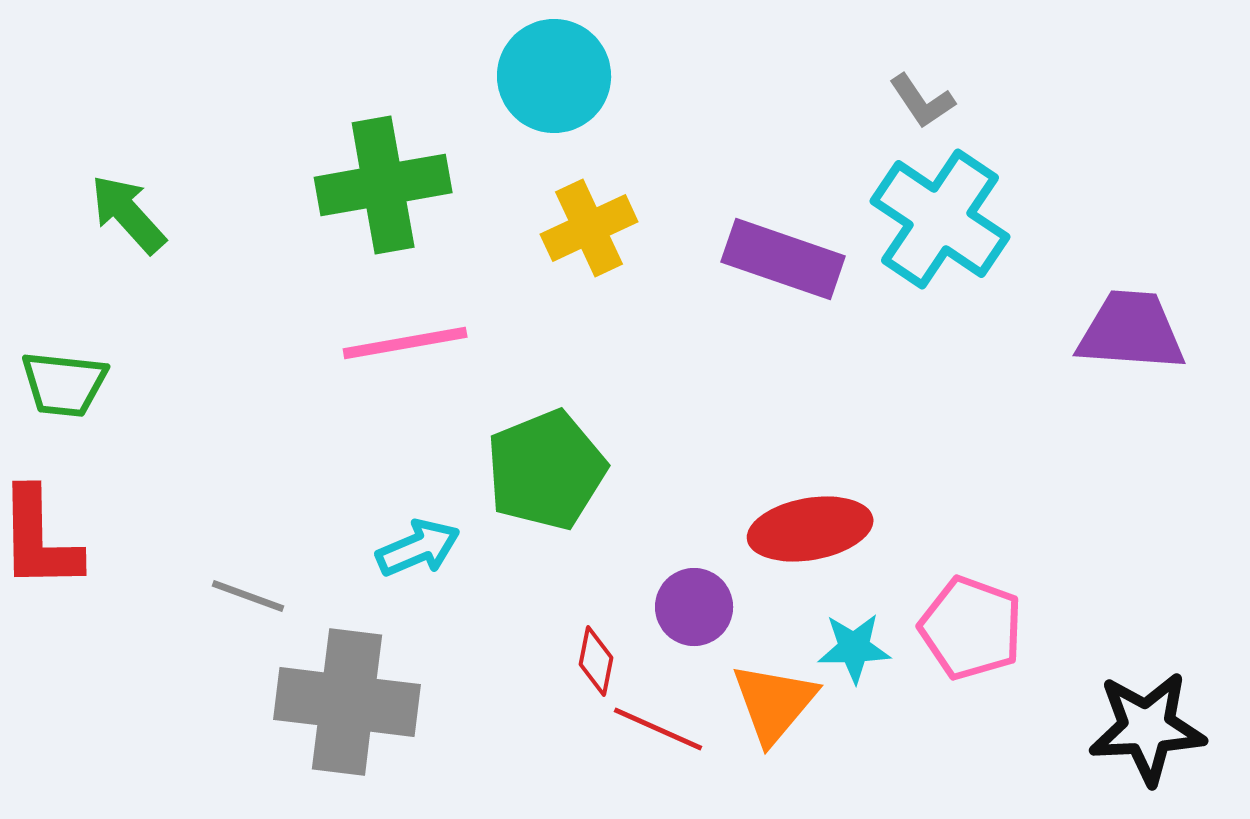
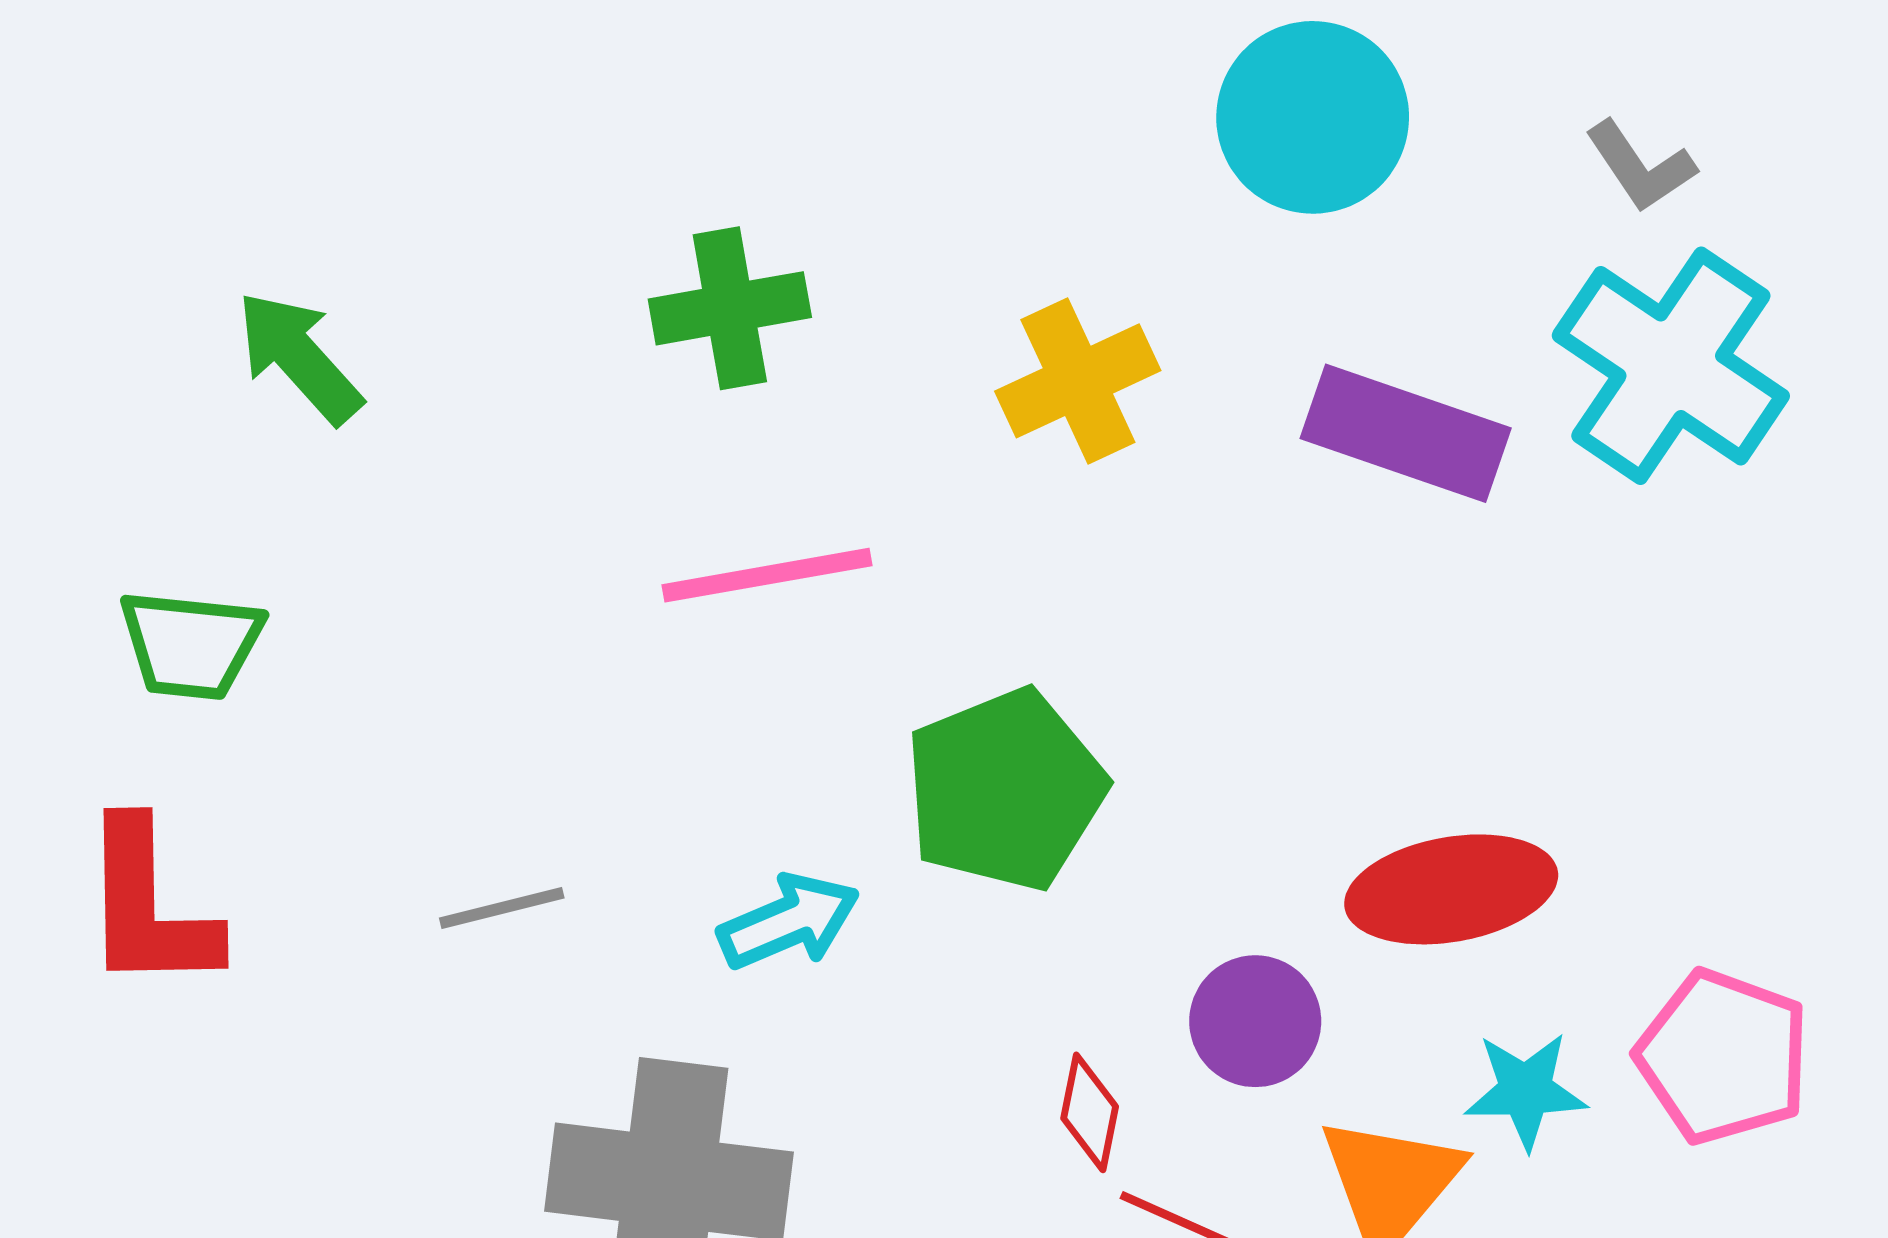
cyan circle: (554, 76) -> (1313, 117), moved
green cross: (383, 185) -> (730, 308), size x0.7
gray line: (248, 596) -> (502, 908), moved, turned -34

